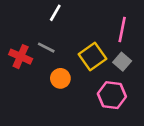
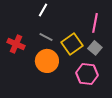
gray line: (46, 48) -> (46, 37), moved
orange circle: (60, 78) -> (47, 61), size x1.5

